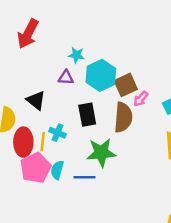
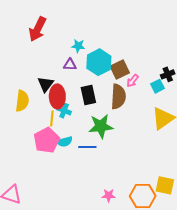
black triangle: (36, 100) -> (46, 84), turned 30
red ellipse: (23, 142) -> (57, 96), moved
cyan semicircle: (57, 170) -> (65, 142), turned -119

